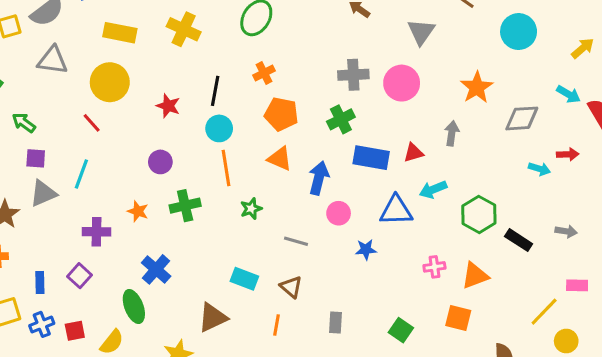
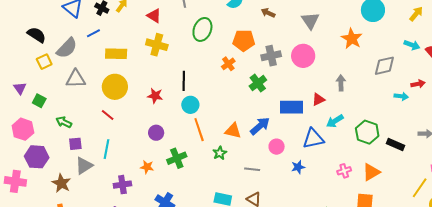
orange cross: (264, 73) -> (228, 64), moved
orange star: (477, 87) -> (352, 39), moved
orange pentagon: (281, 114) -> (244, 40), moved
green cross: (341, 119) -> (258, 83), moved
orange triangle: (280, 159) -> (233, 131), moved
blue arrow: (319, 178) -> (260, 126), turned 45

